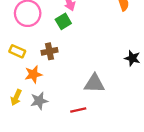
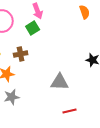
red line: (78, 110) -> (70, 111), moved

